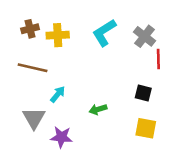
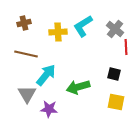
yellow cross: (58, 35) -> (58, 32), moved
cyan arrow: (58, 94) -> (46, 75), size x1.6
green arrow: (98, 109) -> (78, 87), size x1.6

